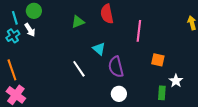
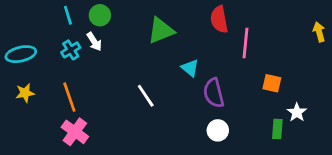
red semicircle: (107, 14) -> (219, 19), moved
cyan line: (15, 18) -> (68, 15), moved
green triangle: (78, 22) -> (161, 31), size x1.5
white line: (79, 69) -> (146, 96), moved

